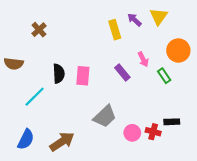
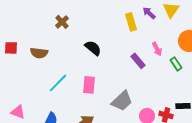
black semicircle: (59, 74) -> (93, 48), moved, turned -48
pink rectangle: (83, 76) -> (89, 85), moved

